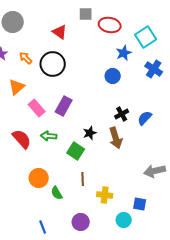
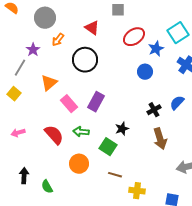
red ellipse: (110, 25) -> (134, 37), moved, turned -45
orange arrow: (26, 58) -> (58, 40), moved, turned -96
blue semicircle: (145, 118) -> (177, 103), moved
brown arrow: (116, 138) -> (160, 139), moved
orange circle: (39, 178) -> (79, 164), moved
brown line: (83, 179) -> (115, 175), turned -72
green semicircle: (57, 193) -> (47, 187), moved

